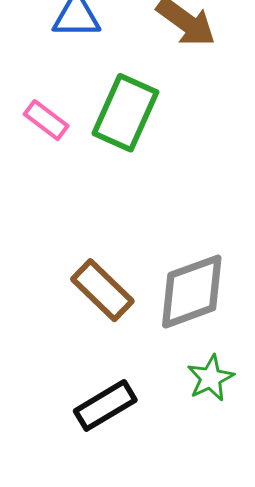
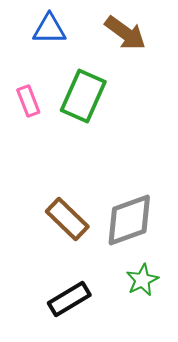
pink rectangle: (46, 120) -> (28, 101), turned 32

